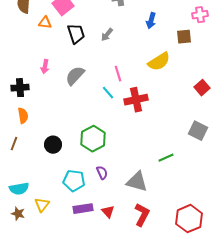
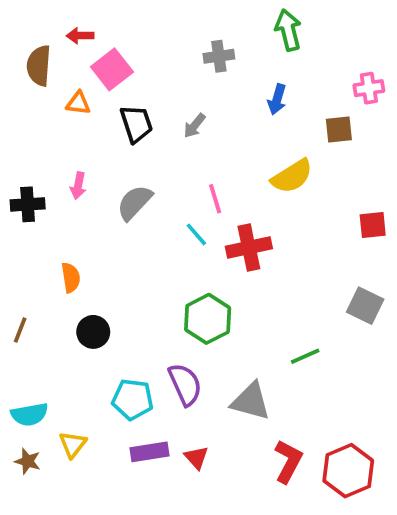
black cross: (20, 88) -> (28, 204), moved
red square: (202, 88) -> (373, 225), turned 35
orange semicircle: (23, 116) -> (71, 278), moved
green hexagon: (93, 139) -> (208, 319), moved
purple semicircle: (102, 173) -> (185, 384), size x1.6
red L-shape: (142, 215) -> (288, 461), moved

